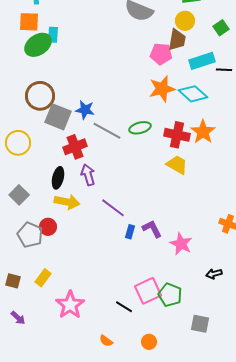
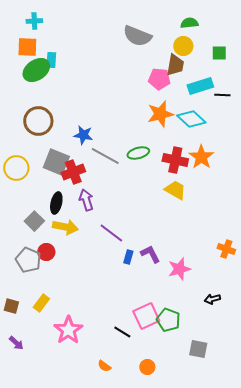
green square: (221, 28) -> (219, 53), turned 35
gray square: (58, 117) -> (56, 162), moved
gray square: (19, 195) -> (34, 221), moved
pink star: (181, 244) -> (179, 269), turned 30

